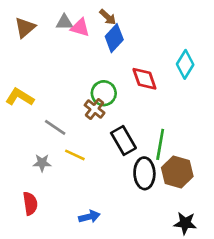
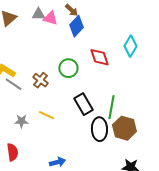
brown cross: (95, 109) -> (40, 80), moved
gray line: (55, 127) -> (13, 84), moved

